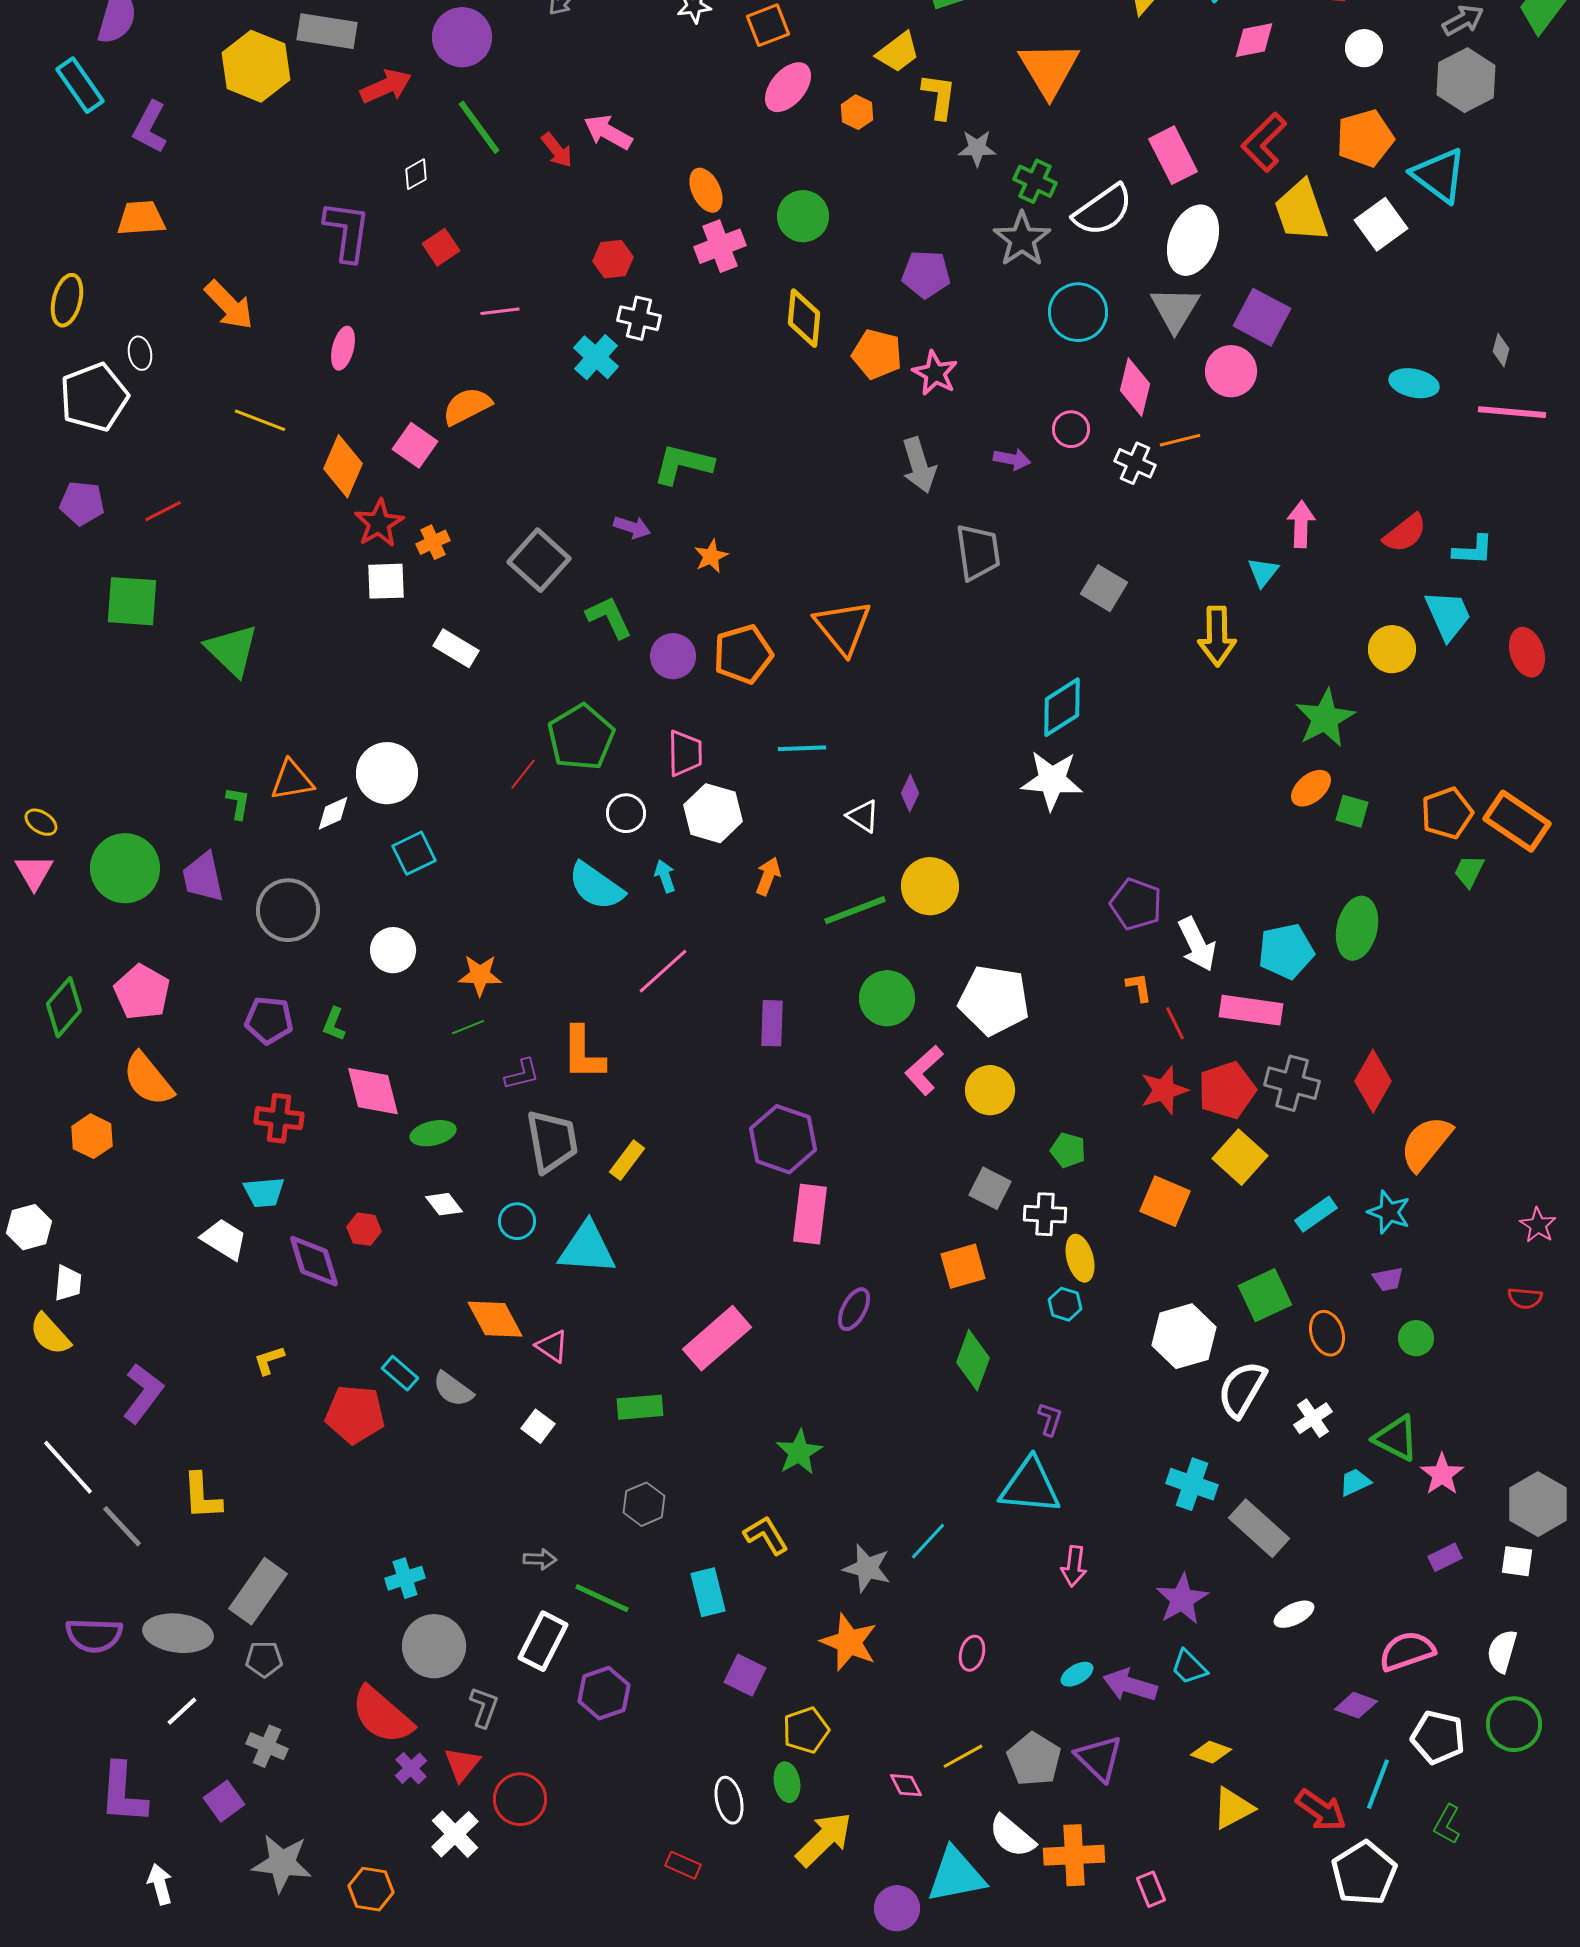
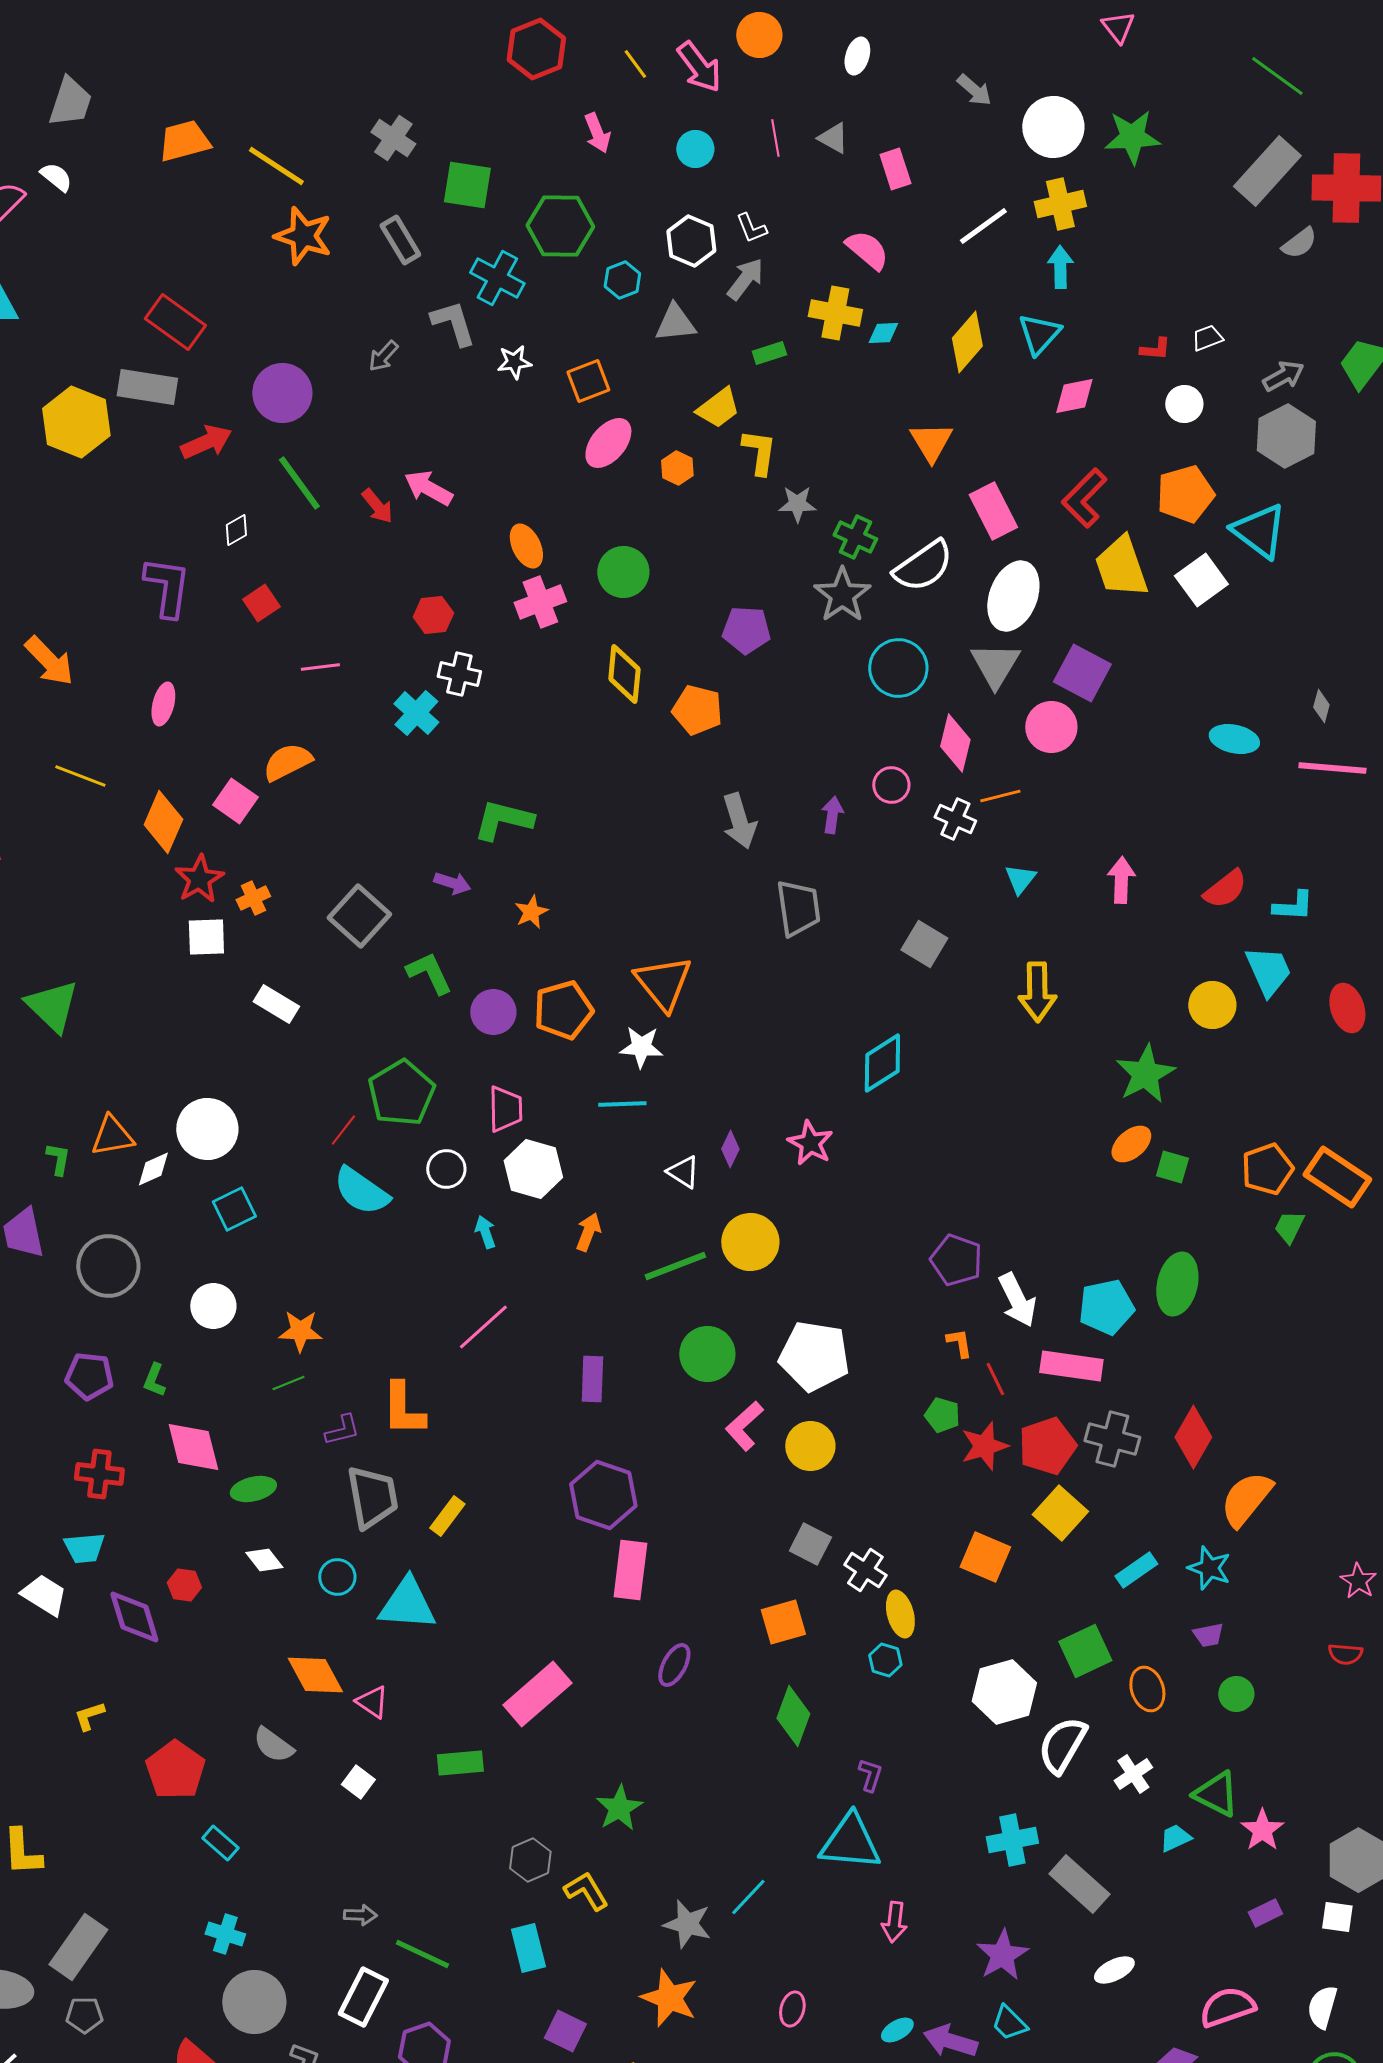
orange triangle: (1049, 69) -> (931, 442), moved, size x0.7
pink star: (935, 373) -> (810, 1143), moved
purple arrow: (1012, 459) -> (832, 815), turned -93
cyan triangle: (1263, 572) -> (1020, 879), moved
white star: (1052, 780) -> (641, 1047), moved, size x0.7
cyan semicircle: (596, 886) -> (361, 1191), moved
green pentagon: (1068, 1150) -> (942, 1415), moved
white cross: (1045, 1214) -> (865, 1570), turned 30
cyan rectangle: (400, 1373) -> (220, 1843), moved
red pentagon: (355, 1414) -> (175, 1770), turned 30
cyan cross: (1192, 1484) -> (1012, 1840), turned -30
gray hexagon: (644, 1504) -> (530, 1860), moved
cyan cross: (405, 1578) -> (225, 1934), turned 36

